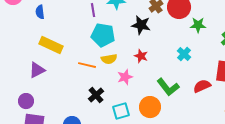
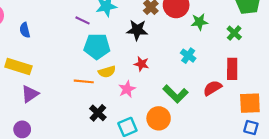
purple line: (93, 10) -> (82, 20), turned -48
yellow rectangle: (51, 45) -> (18, 67), moved

